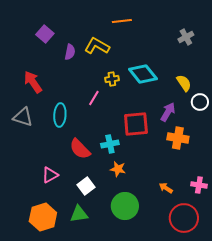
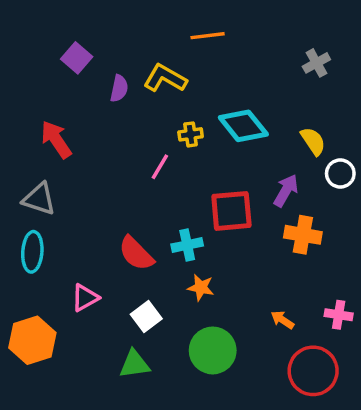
cyan ellipse: (60, 115) -> (32, 252), moved
orange hexagon: (43, 217) -> (32, 340), moved

